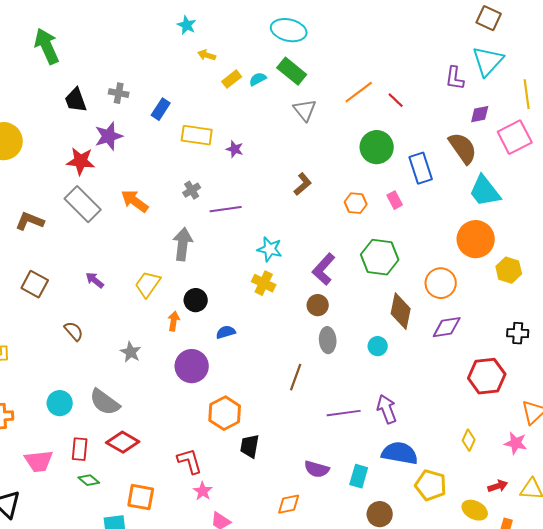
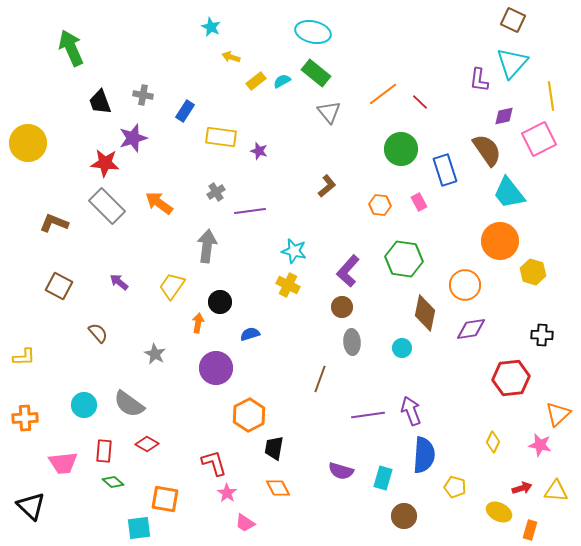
red diamond: (123, 442) -> (147, 444), size x0.7
blue semicircle: (400, 453) -> (424, 455), turned 84
yellow pentagon: (431, 485) -> (455, 487), size x0.7
orange diamond: (289, 504) -> (278, 488), moved, turned 75

